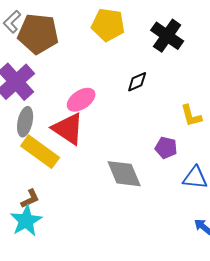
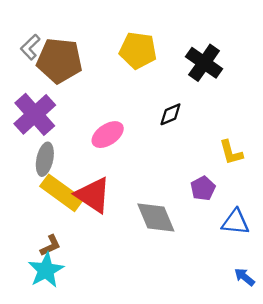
red triangle: (68, 129) -> (93, 195), moved
purple pentagon: (166, 148) -> (203, 188), turned 30

